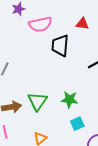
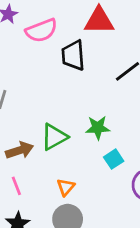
red triangle: (82, 24) -> (99, 21), size x1.6
green triangle: (38, 101) -> (54, 137), turned 35

